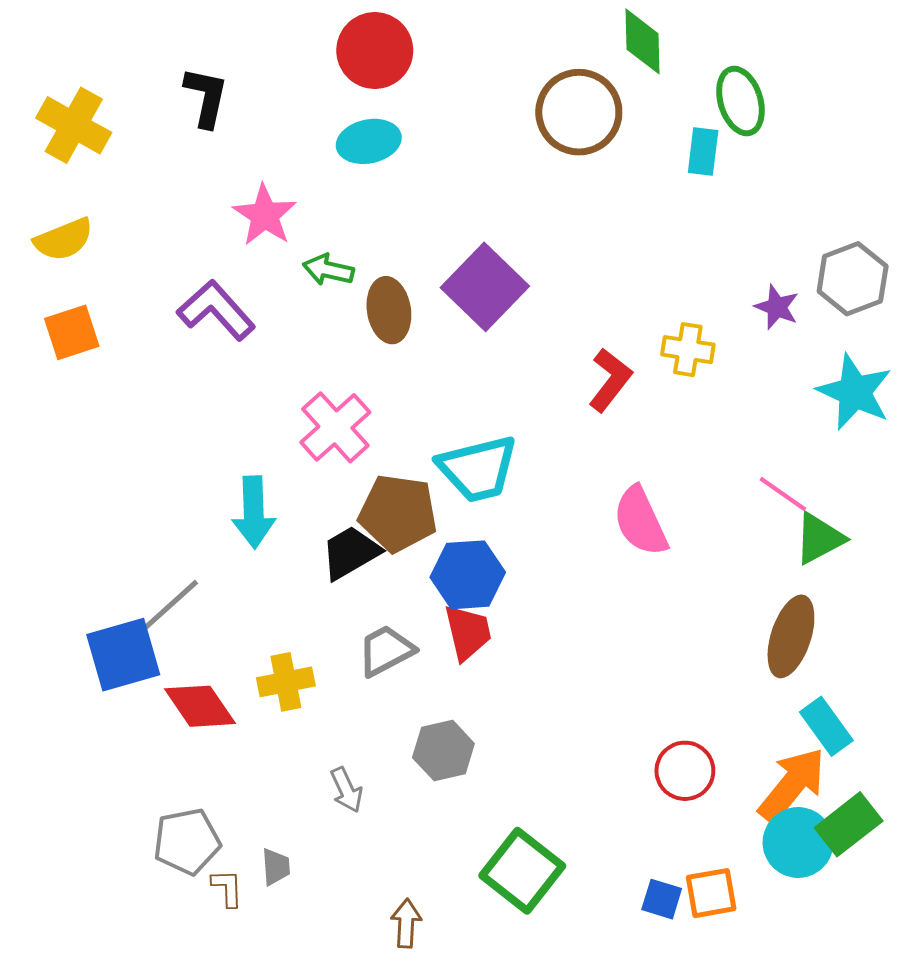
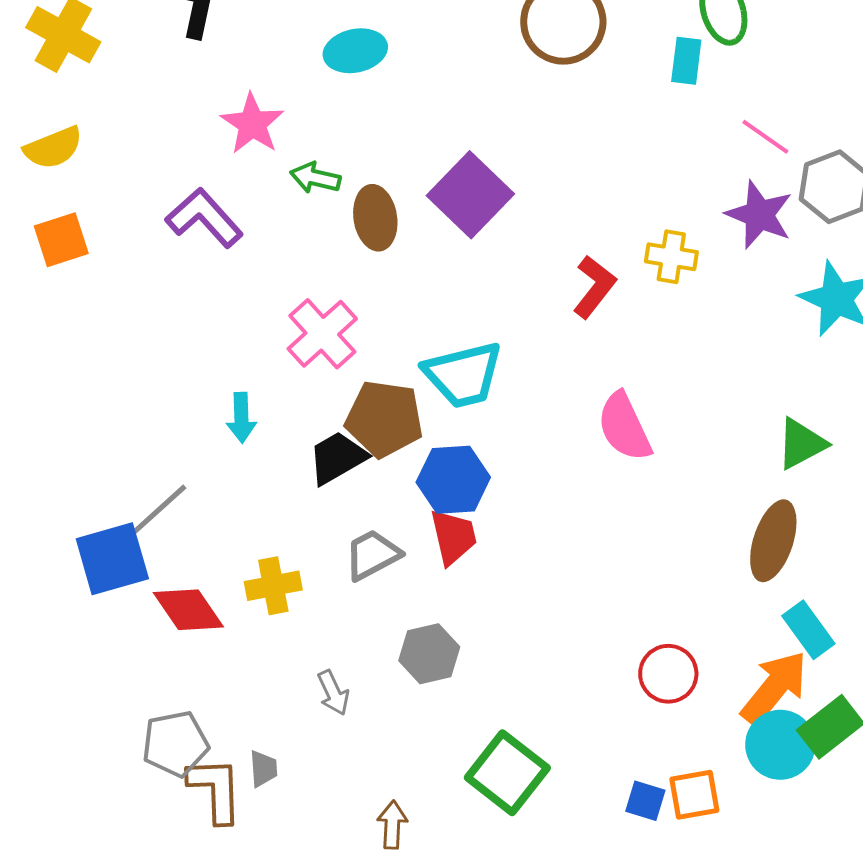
purple star: (777, 307) -> (759, 215), size x1.5
pink line: (783, 494) -> (765, 137), moved
cyan arrow: (254, 512) -> (241, 418), size x0.7
brown L-shape: (227, 888) -> (215, 790), size x1.8

